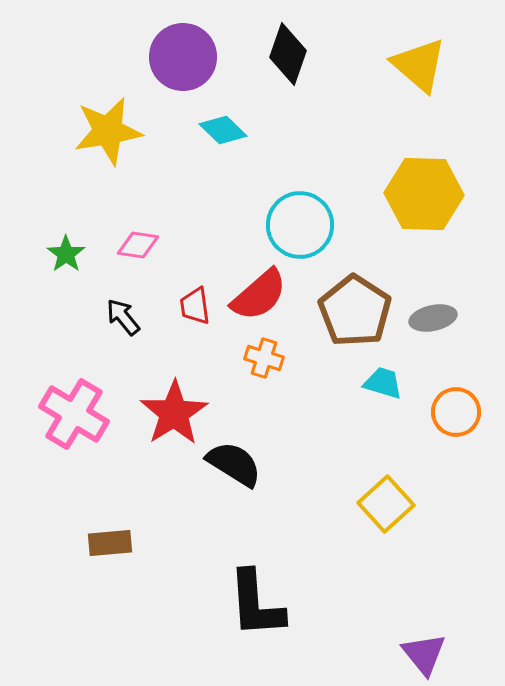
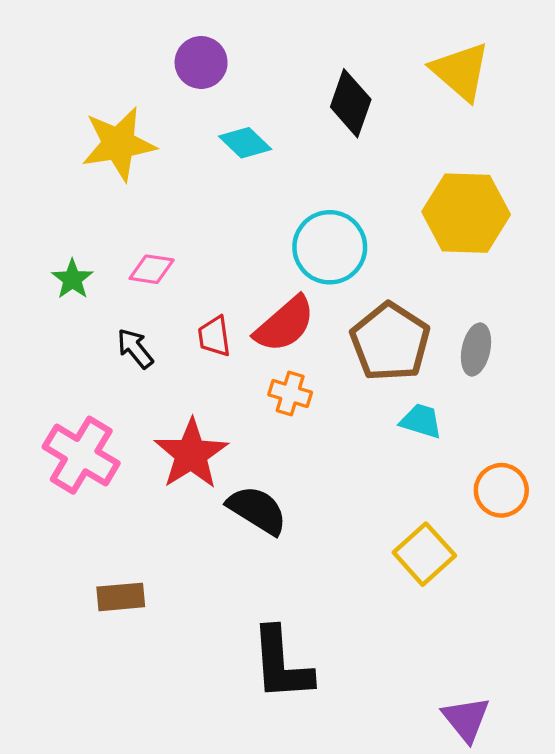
black diamond: (288, 54) -> (351, 103), moved
purple circle: (183, 57) -> (201, 62), size x0.7
gray ellipse: (433, 318) -> (476, 350), turned -66
orange circle: (456, 412) -> (501, 490), moved

